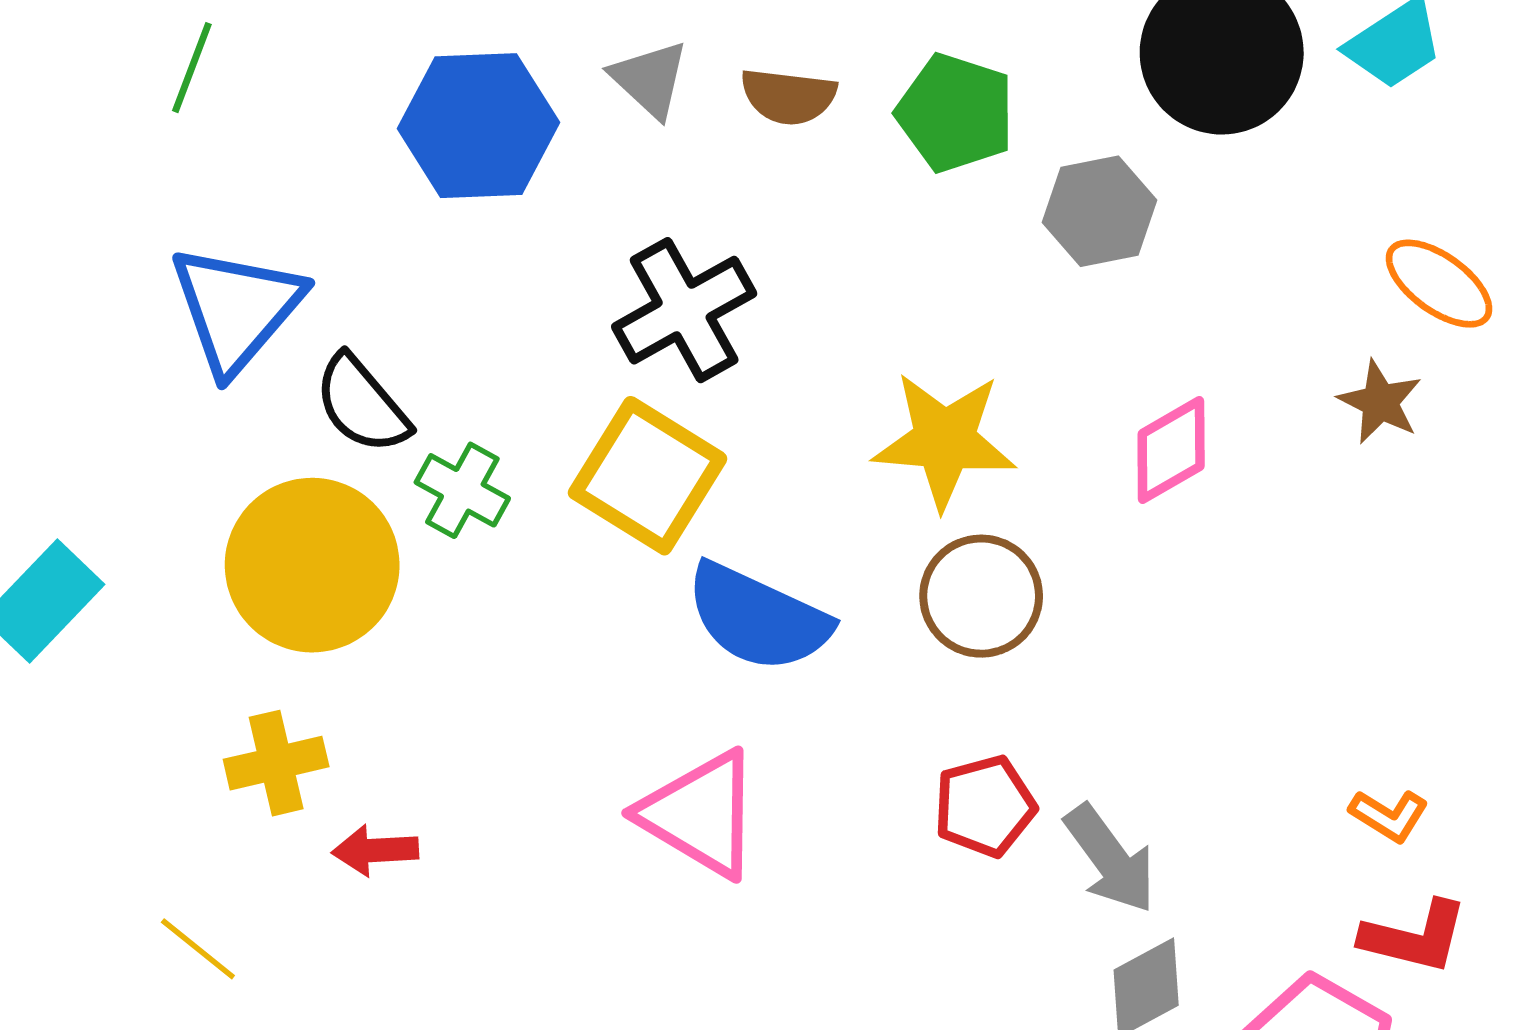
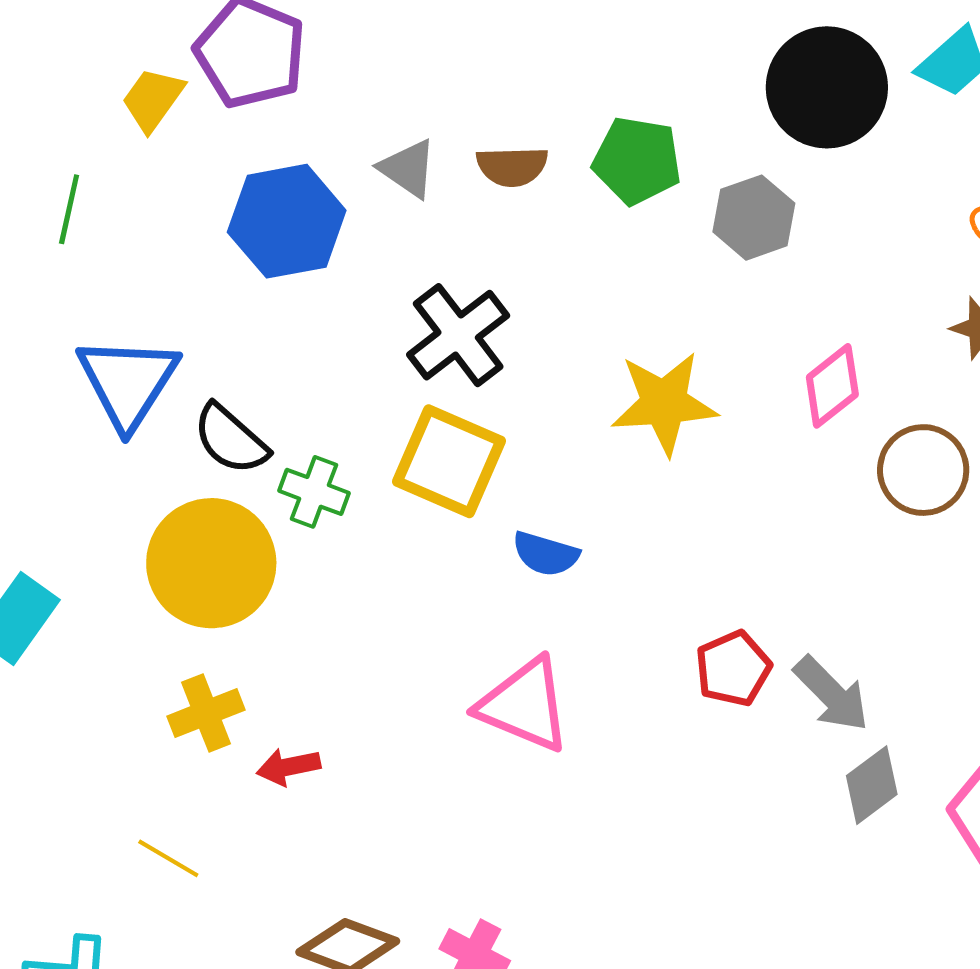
brown circle: (981, 596) -> (923, 470), moved
blue semicircle: (758, 618) -> (546, 554), size x0.6

